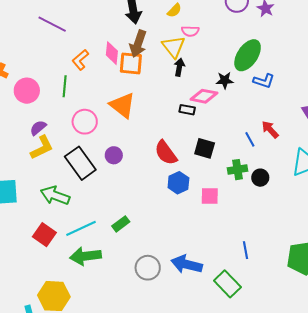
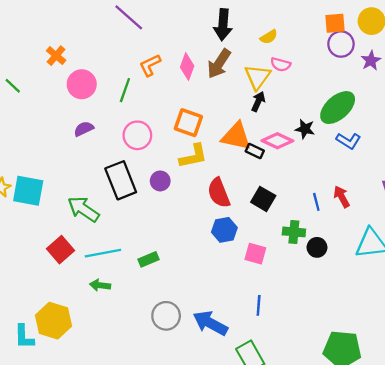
orange square: (131, 63) -> (188, 123), moved
orange triangle: (122, 105) -> (236, 136), moved, turned -40
yellow L-shape: (42, 148) -> (193, 156), moved
blue line: (246, 250) -> (259, 305), moved
green arrow: (85, 256) -> (100, 285), size x0.6

